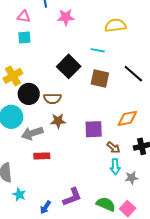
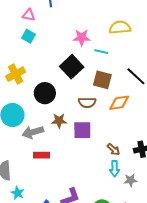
pink star: (66, 17) -> (82, 38), moved
cyan square: (24, 38) -> (28, 36), turned 32
black circle: (29, 94) -> (45, 93), moved
brown semicircle: (52, 98) -> (87, 102), moved
orange diamond: (127, 118) -> (119, 103), moved
purple square: (94, 129) -> (82, 130), moved

